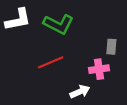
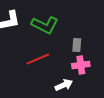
gray rectangle: (111, 47) -> (77, 45), moved

